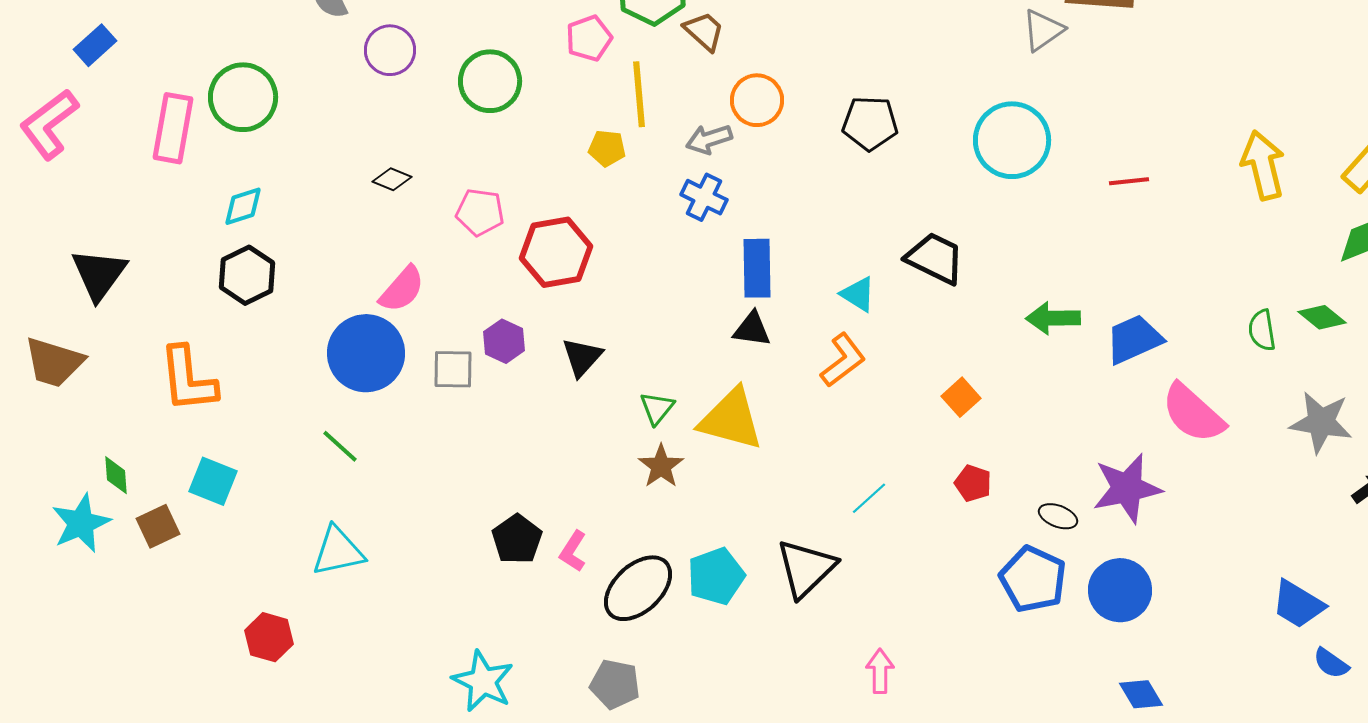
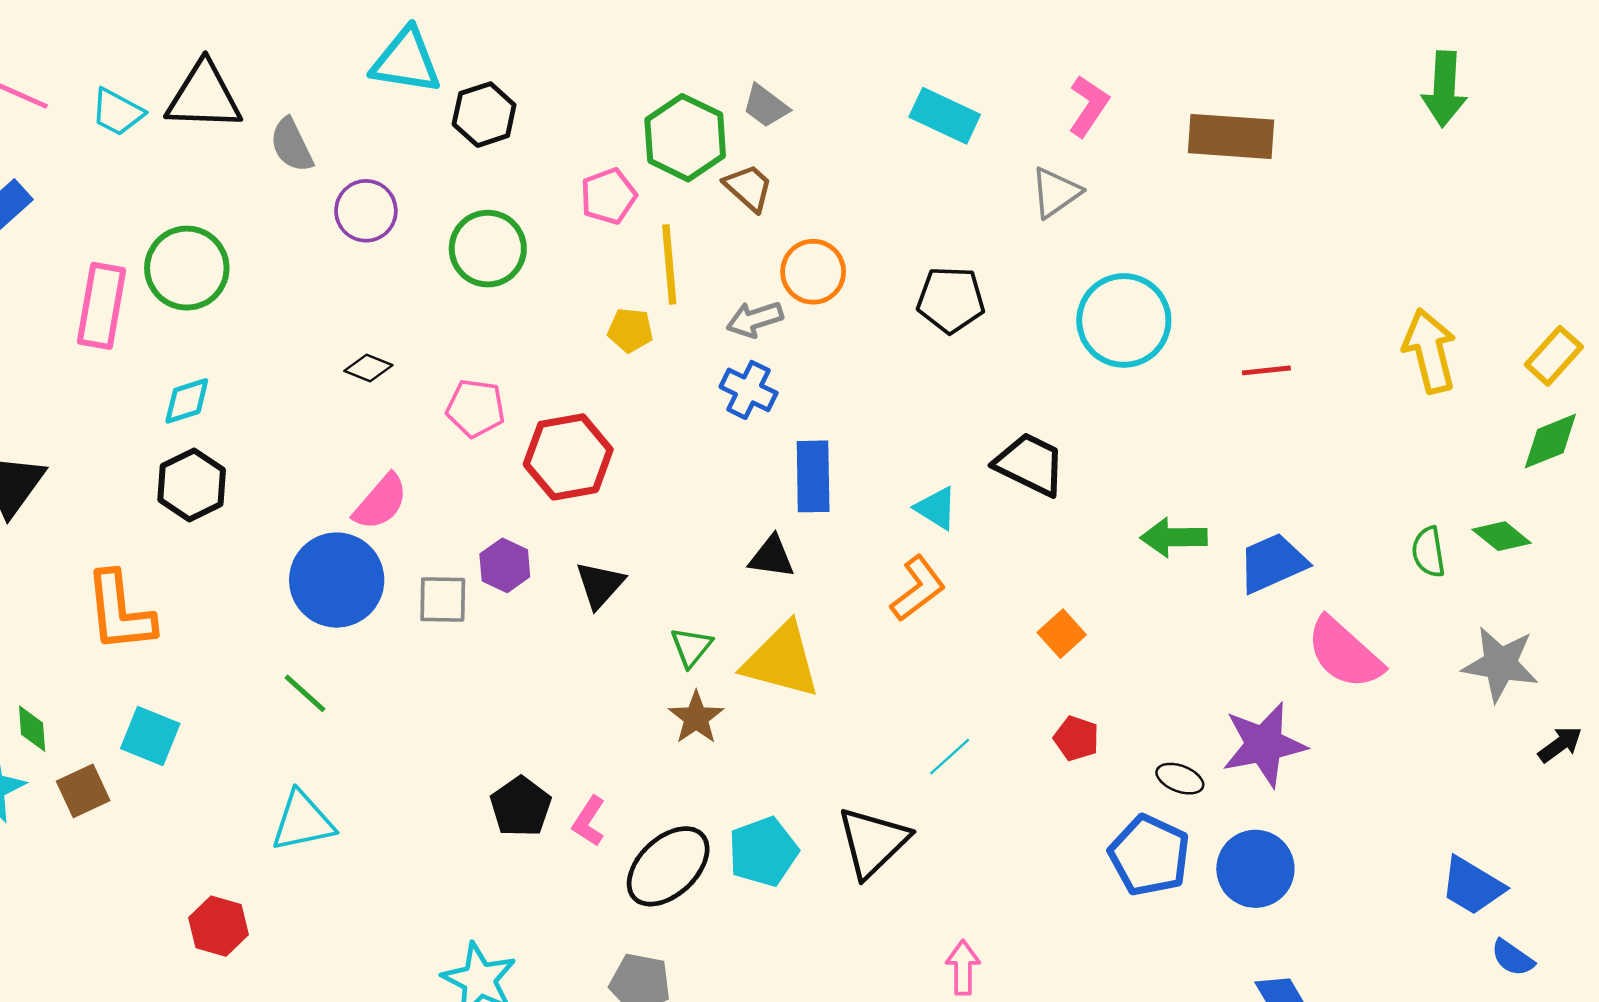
gray triangle: (1043, 30) -> (1056, 193), moved
black triangle: (752, 329) -> (772, 557), moved

